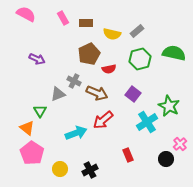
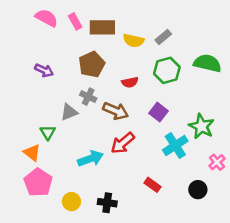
pink semicircle: (26, 14) -> (46, 18), moved
brown rectangle: (86, 23) -> (102, 27), size x1.5
brown pentagon: (89, 54) -> (92, 64), moved
pink cross: (180, 144) -> (217, 162), moved
red rectangle: (128, 155) -> (153, 185), turned -32
black cross: (90, 170) -> (107, 203), turned 35

